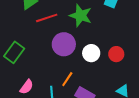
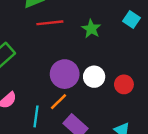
green star: (81, 16) -> (91, 29), size x0.7
purple circle: (64, 44) -> (65, 74), moved

